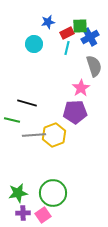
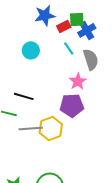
blue star: (48, 22) -> (45, 15), size x1.5
cyan circle: (34, 44) -> (31, 50), moved
cyan line: (67, 48) -> (69, 48), moved, turned -48

